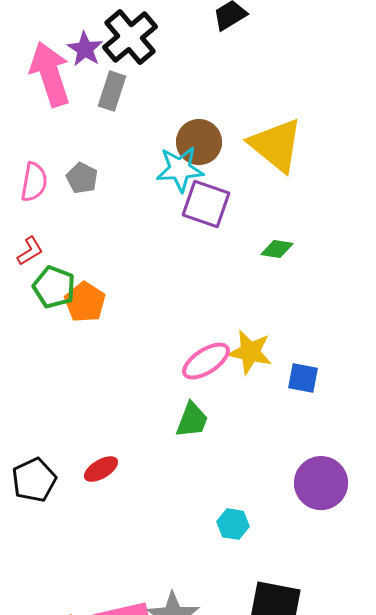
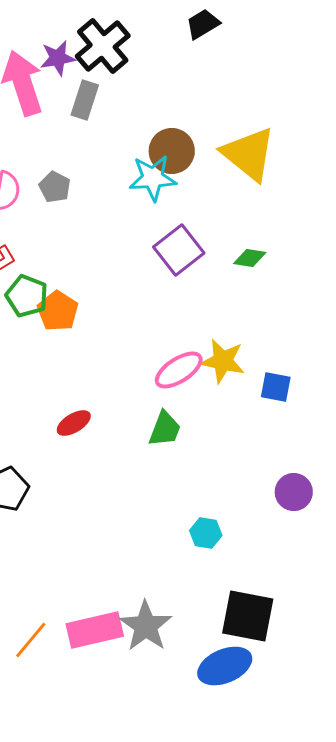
purple star: (85, 49) -> (58, 58), turned 30
purple square: (206, 204) -> (179, 250), moved, turned 33
red ellipse: (101, 469) -> (74, 423), moved
purple circle: (321, 483) -> (294, 492), size x0.7

